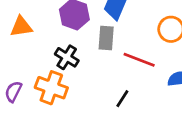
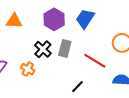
gray rectangle: (106, 38) -> (65, 48), moved
orange cross: (51, 88) -> (28, 69), size x0.6

